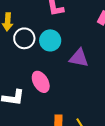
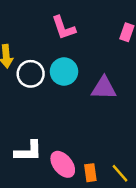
pink ellipse: (41, 82) -> (63, 164), moved

